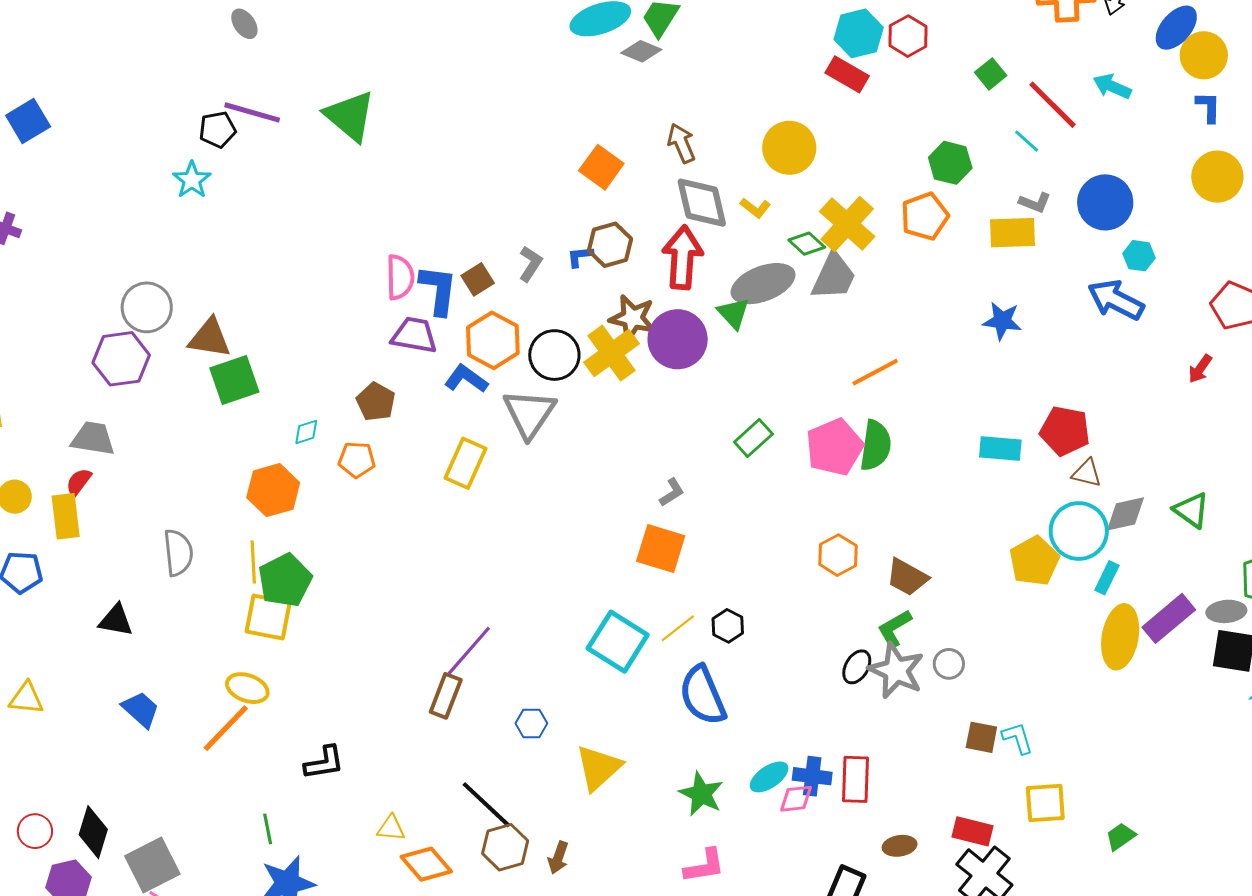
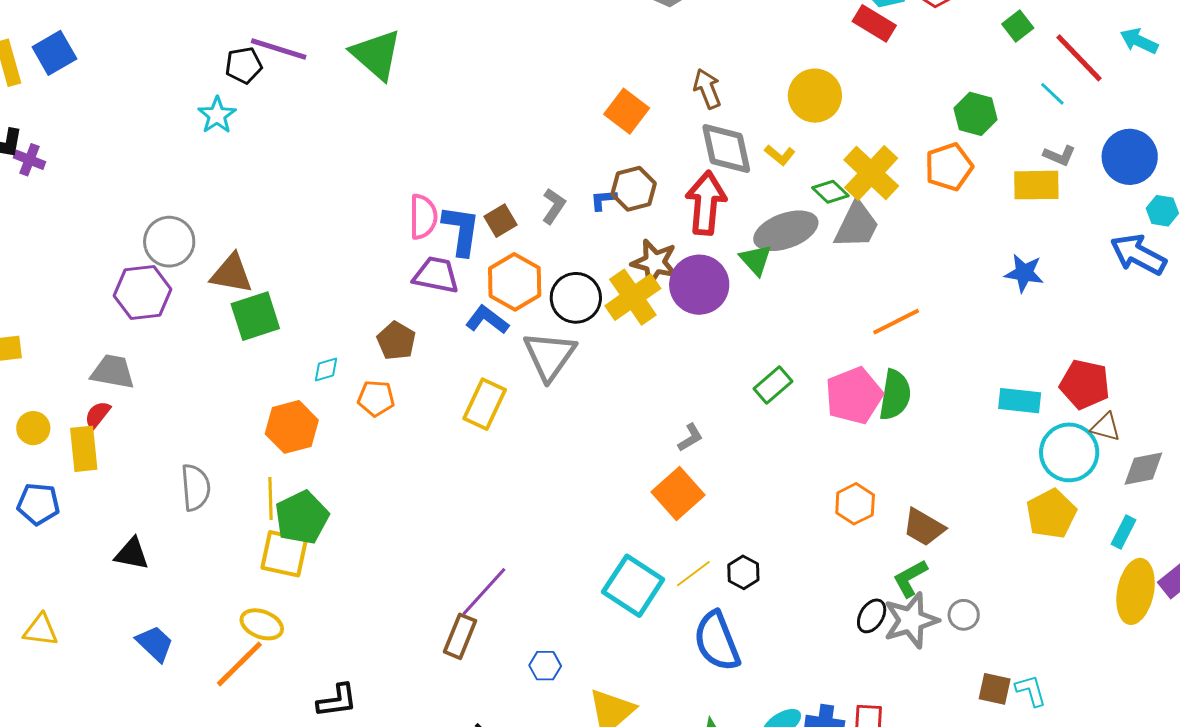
cyan circle: (1079, 531) -> (1069, 452), moved
orange square: (661, 549) -> (678, 493), turned 30
gray star: (896, 670) -> (911, 620), turned 30

